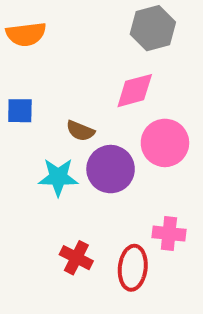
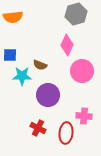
pink diamond: (135, 91) -> (67, 45), turned -50
purple circle: (111, 169) -> (48, 95), moved
cyan star: (58, 177) -> (22, 76), moved

